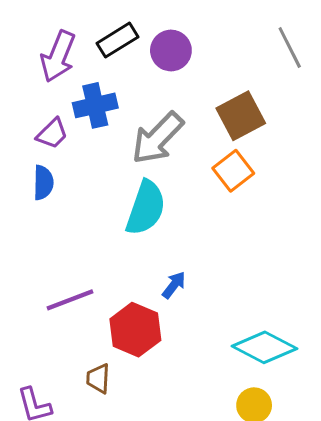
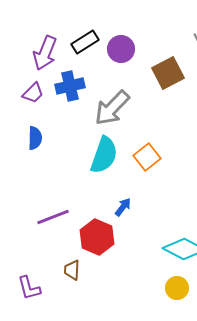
brown square: (241, 116) -> (168, 73), moved
purple trapezoid: (52, 134) -> (33, 93), moved
orange square: (233, 171) -> (147, 157), moved

